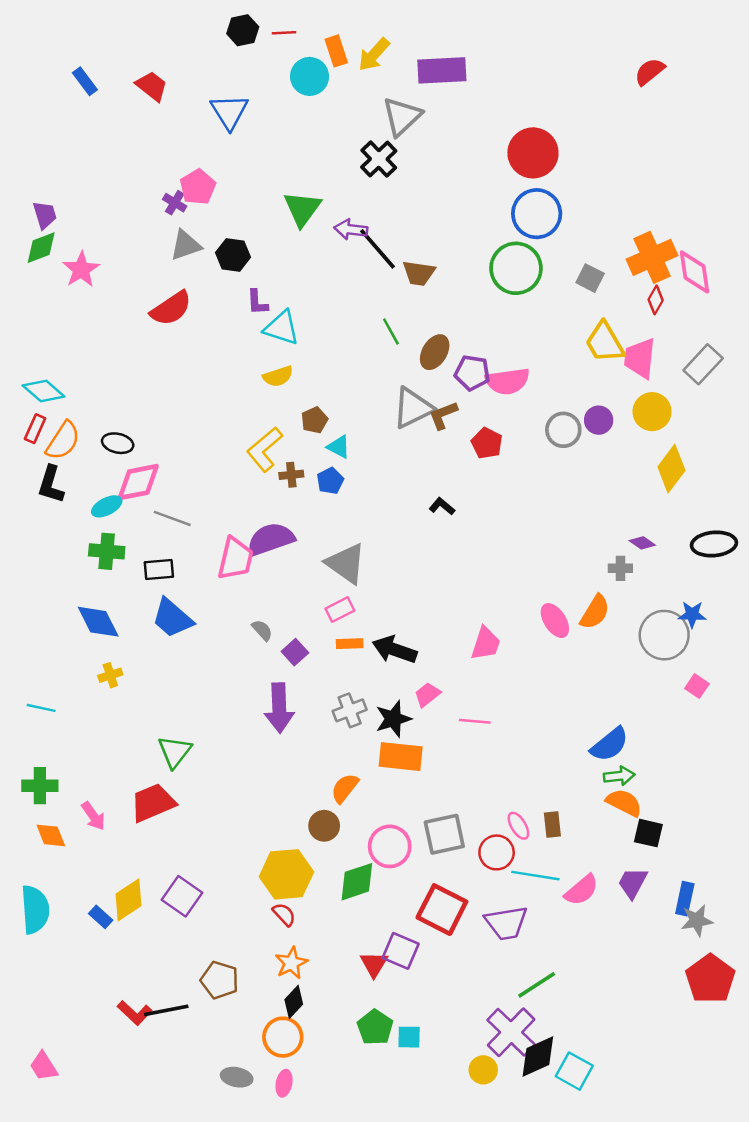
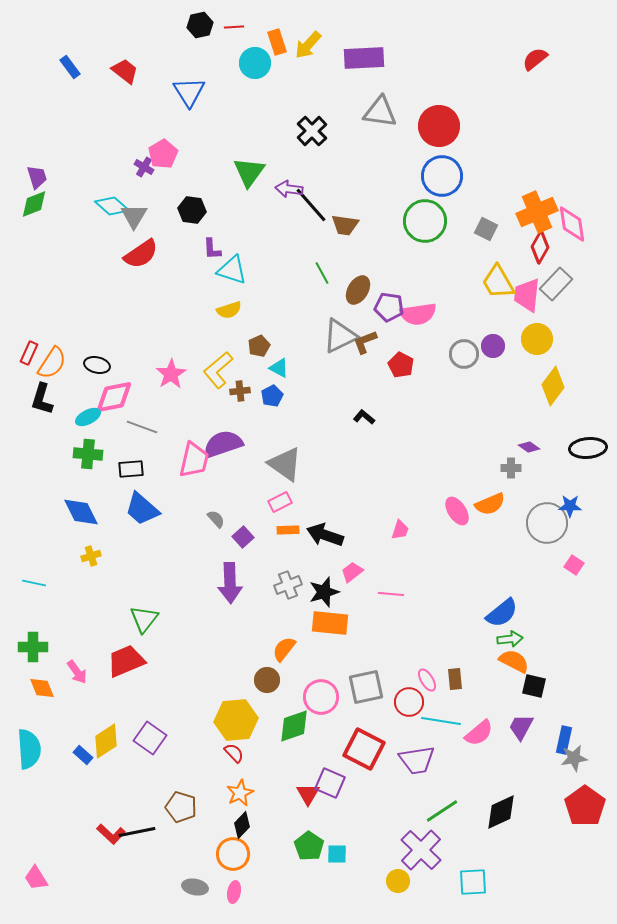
gray triangle: (402, 116) -> (380, 112), moved, turned 51
gray triangle: (186, 245) -> (134, 216), moved, turned -40
pink star: (81, 270) -> (171, 374), moved
red diamond: (656, 300) -> (540, 247), size x1.4
gray rectangle: (703, 364) -> (556, 284), moved
cyan diamond: (44, 391) -> (112, 206), moved
orange semicircle: (595, 612) -> (490, 504), turned 36
pink trapezoid: (486, 644) -> (400, 530), size x0.7
black diamond: (538, 1057) -> (501, 812), moved
cyan square: (574, 1071) -> (473, 882), turned -32

